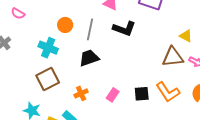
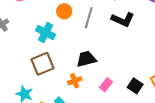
black trapezoid: (89, 58) -> (86, 59), moved
black square: (142, 94) -> (135, 86), turned 35

